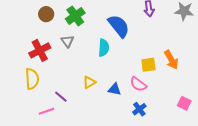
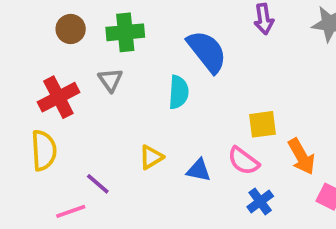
green cross: (75, 16) -> (125, 32), turned 30
orange arrow: (171, 60) -> (301, 157), moved
blue cross: (139, 109) -> (260, 201), moved

